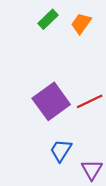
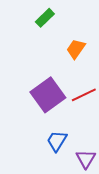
orange trapezoid: (81, 23) -> (76, 49), moved

